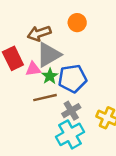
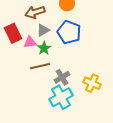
gray triangle: (49, 55) -> (43, 30), size x0.6
blue pentagon: (72, 79) -> (69, 32), moved, turned 30

